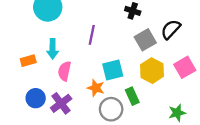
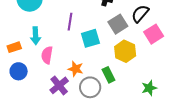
pink square: (185, 67) -> (154, 34), moved
cyan square: (113, 70) -> (90, 38), moved
blue circle: (36, 98) -> (19, 71), moved
purple cross: (61, 103) -> (59, 85), moved

